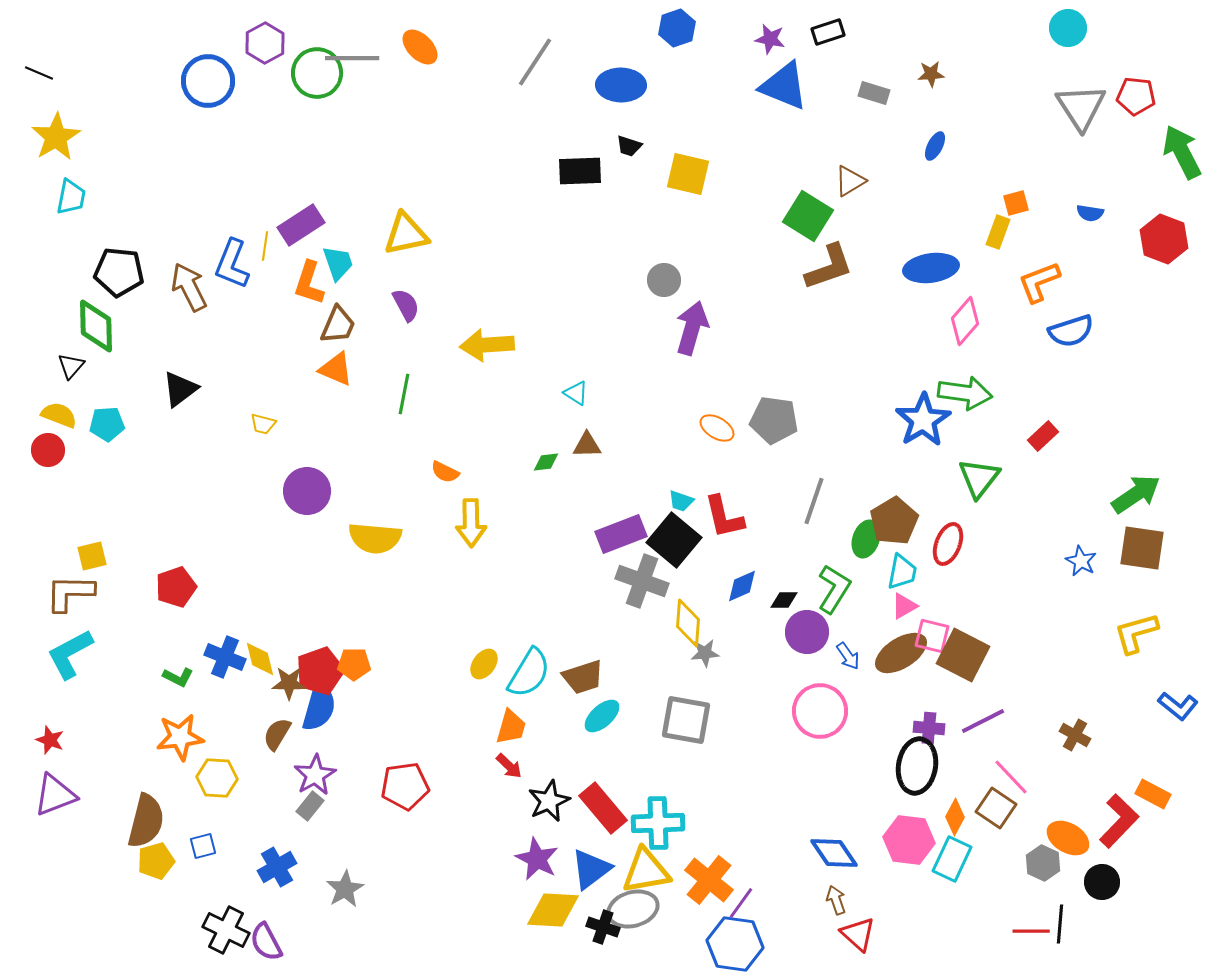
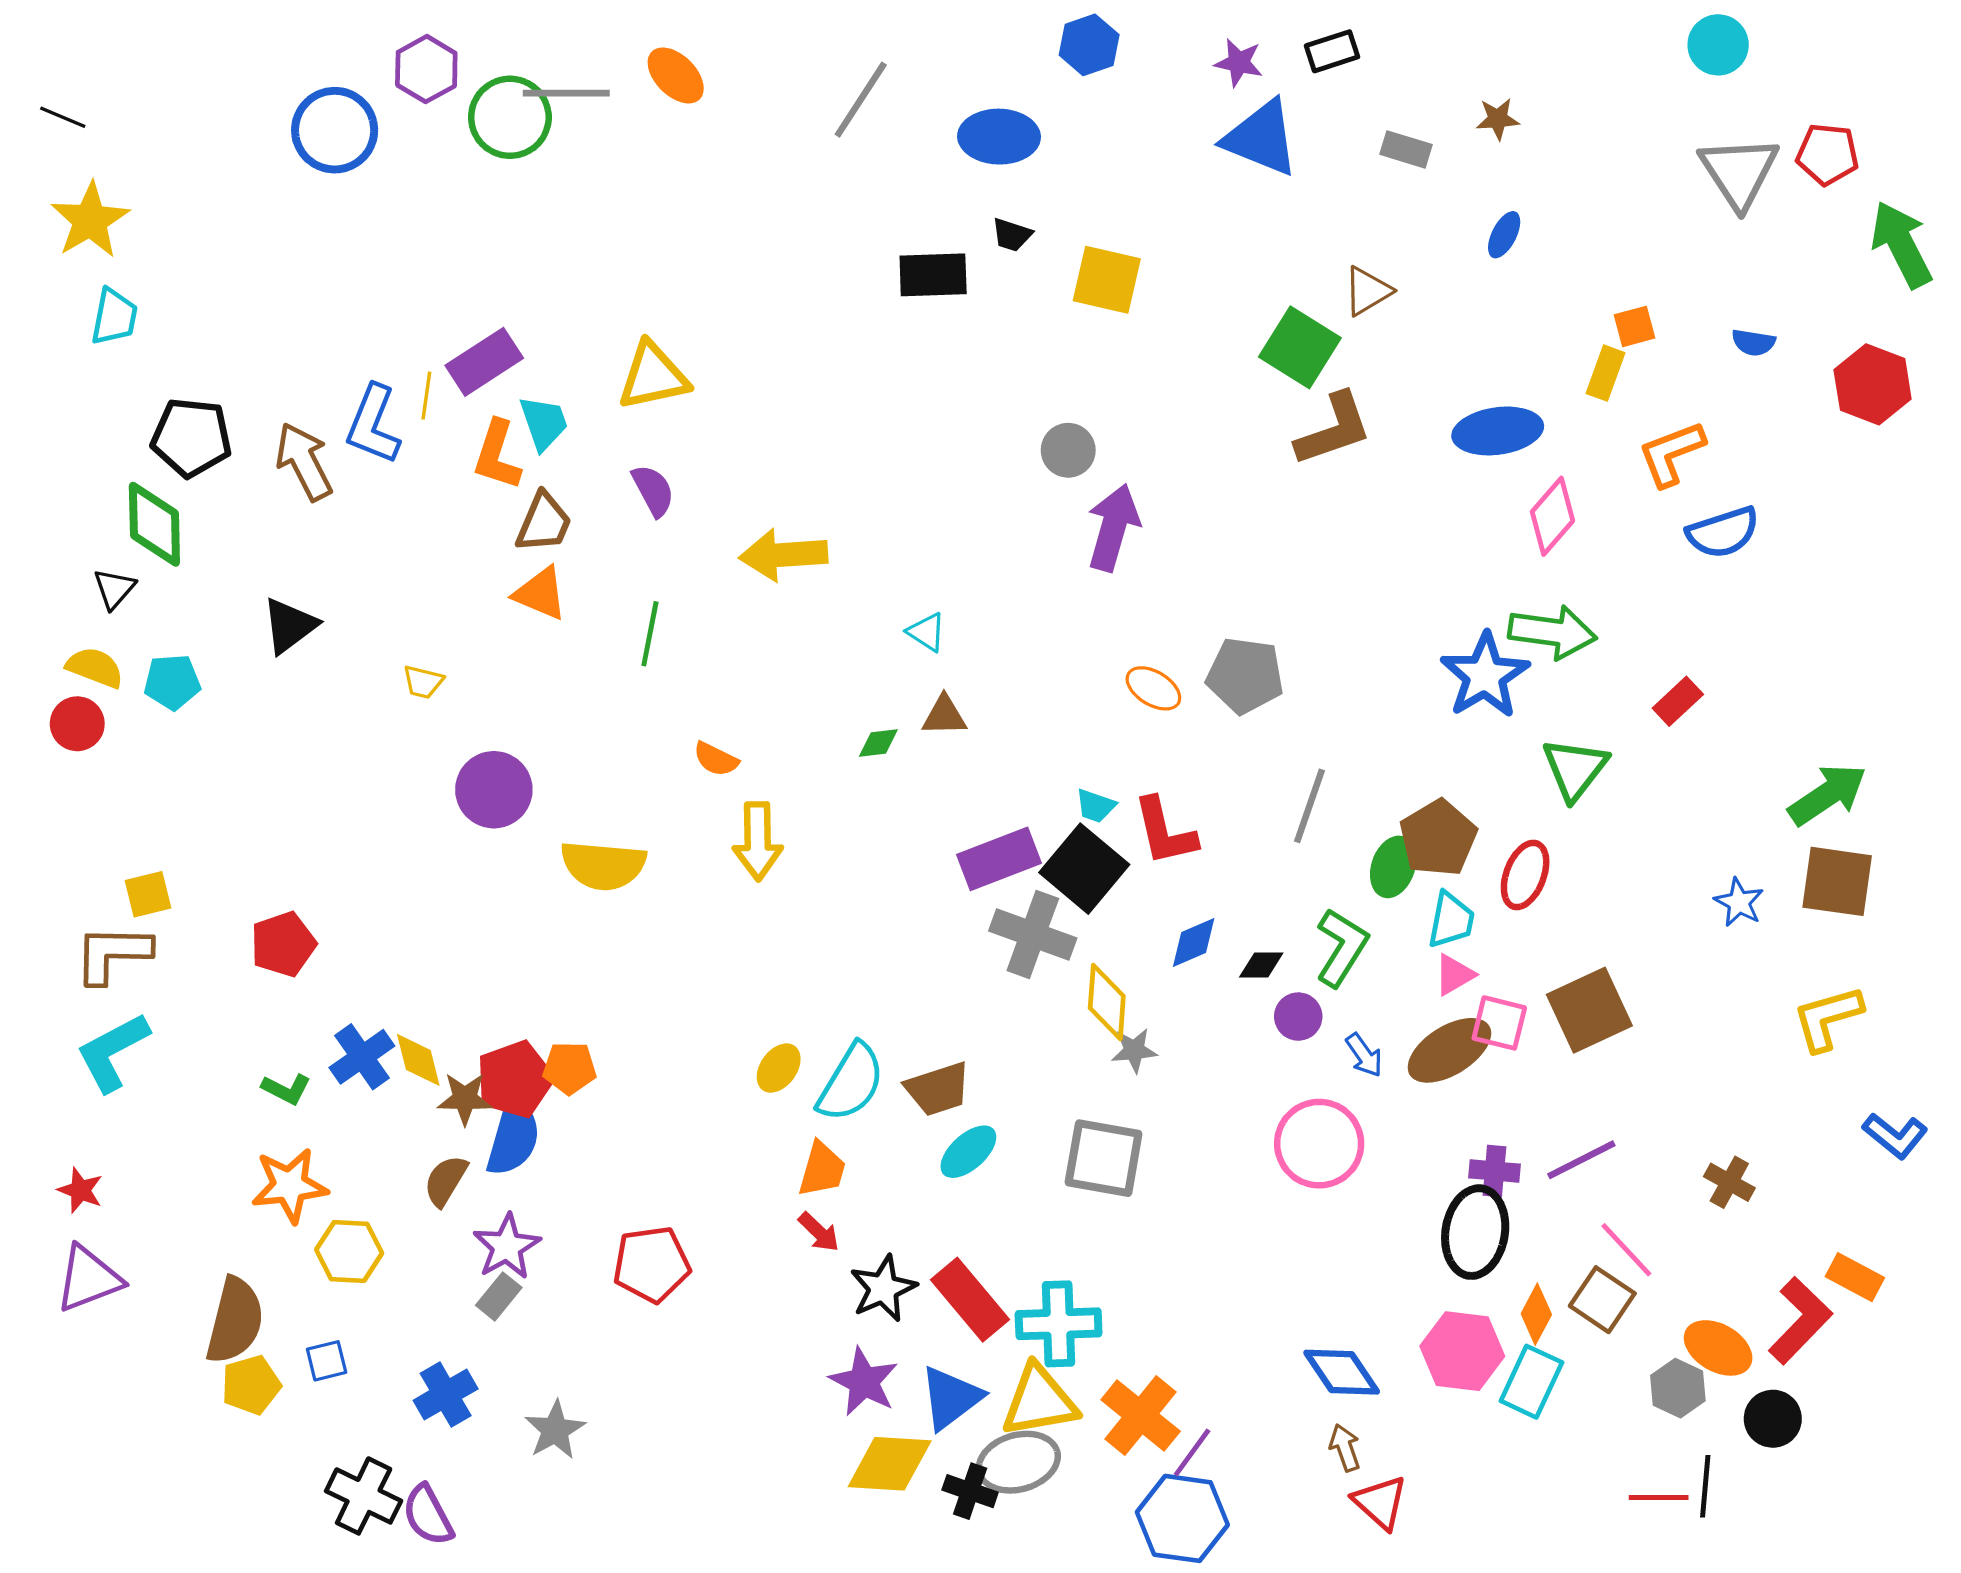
purple circle: (807, 632) -> (1298, 1017), size x0.7
brown square: (963, 655) -> (1589, 1010), moved, turned 38
blue cross: (225, 657) -> (362, 1057), turned 33

